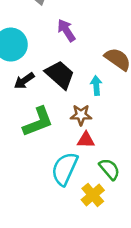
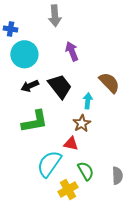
brown star: (81, 115) -> (82, 123), moved, turned 30

